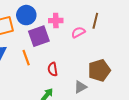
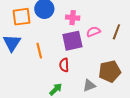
brown line: (95, 21) -> (116, 32), moved
purple square: (39, 36) -> (72, 41), moved

